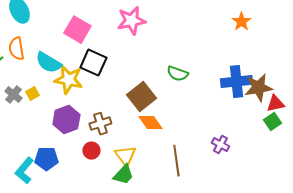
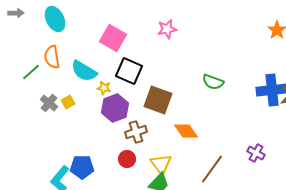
pink star: (131, 21) -> (167, 29), size x0.7
yellow star: (68, 80) -> (104, 88), size x0.5
brown square: (141, 97) -> (158, 100), moved, turned -32
purple hexagon: (66, 120) -> (115, 108), moved
brown line: (176, 161) -> (212, 169), turned 44

